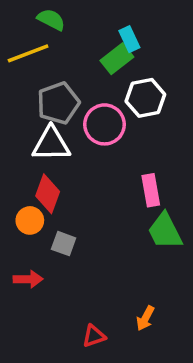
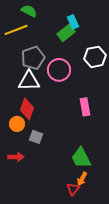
white hexagon: (145, 98) -> (95, 57), moved
green trapezoid: (165, 231) -> (81, 158), moved
red triangle: (94, 336) -> (73, 189), moved, turned -32

